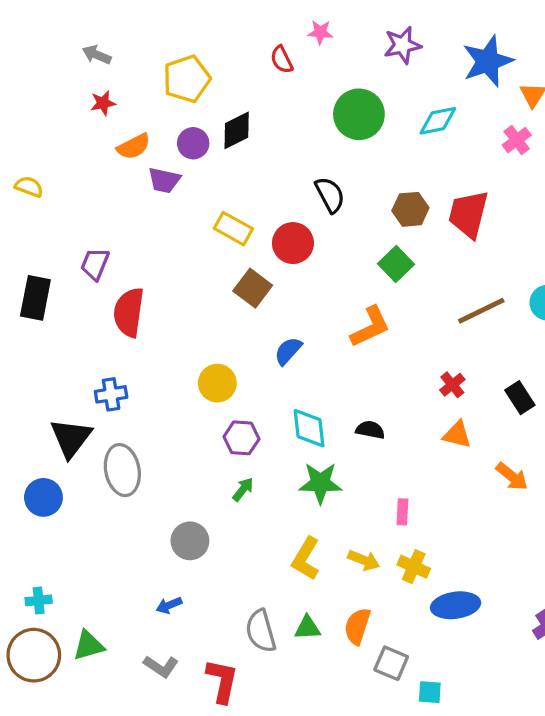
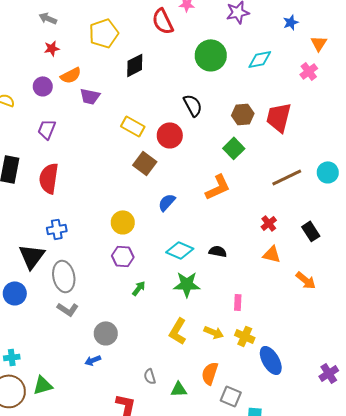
red semicircle: (282, 60) -> (163, 21), size x1.5
blue star: (488, 61) -> (291, 22), size x0.5
purple circle: (193, 143) -> (43, 86), moved
purple trapezoid: (95, 264) -> (47, 129), moved
red semicircle: (129, 312) -> (49, 178), moved
cyan diamond: (309, 428) -> (180, 250), turned -60
purple hexagon: (241, 438) -> (123, 256), moved
gray circle: (190, 541) -> (106, 333), moved
blue ellipse: (456, 605) -> (271, 360), turned 68
green triangle: (307, 628) -> (179, 389), moved
gray semicircle: (261, 631) -> (150, 376), size x0.6
gray L-shape: (161, 666) -> (68, 309), moved

